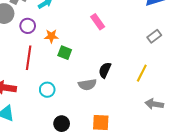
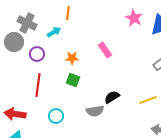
orange star: (51, 36) -> (72, 58), moved
black semicircle: (105, 70) -> (112, 97), turned 35
yellow line: (142, 73) -> (148, 100), turned 42

